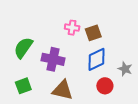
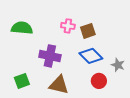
green semicircle: (23, 48) -> (22, 28), moved, turned 60
blue diamond: (96, 59) -> (91, 56), turned 70

